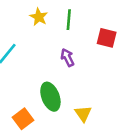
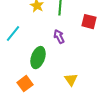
green ellipse: (50, 97) -> (38, 58), moved, turned 40

